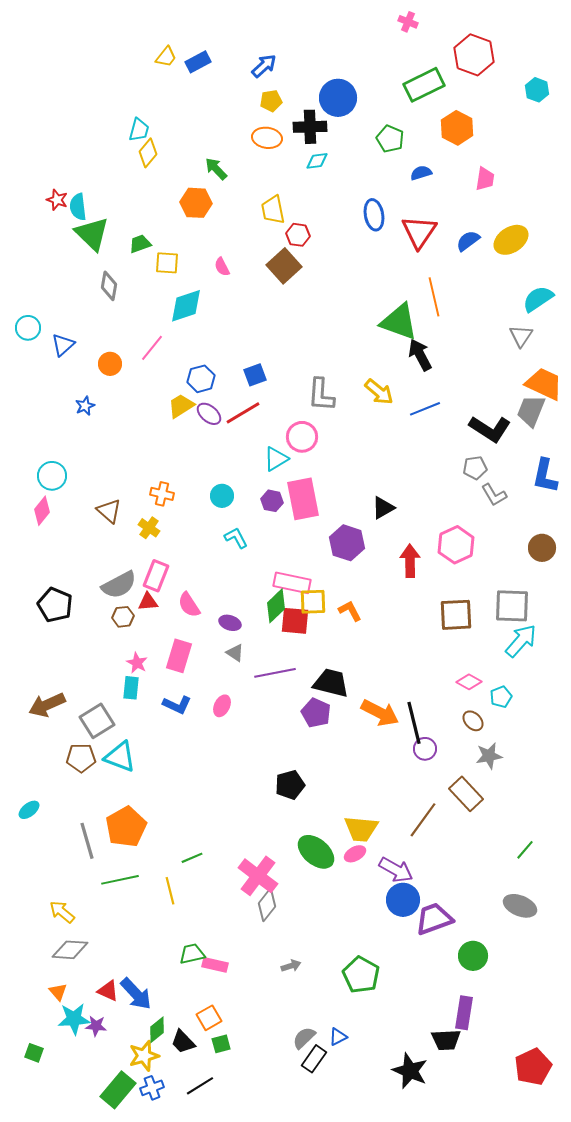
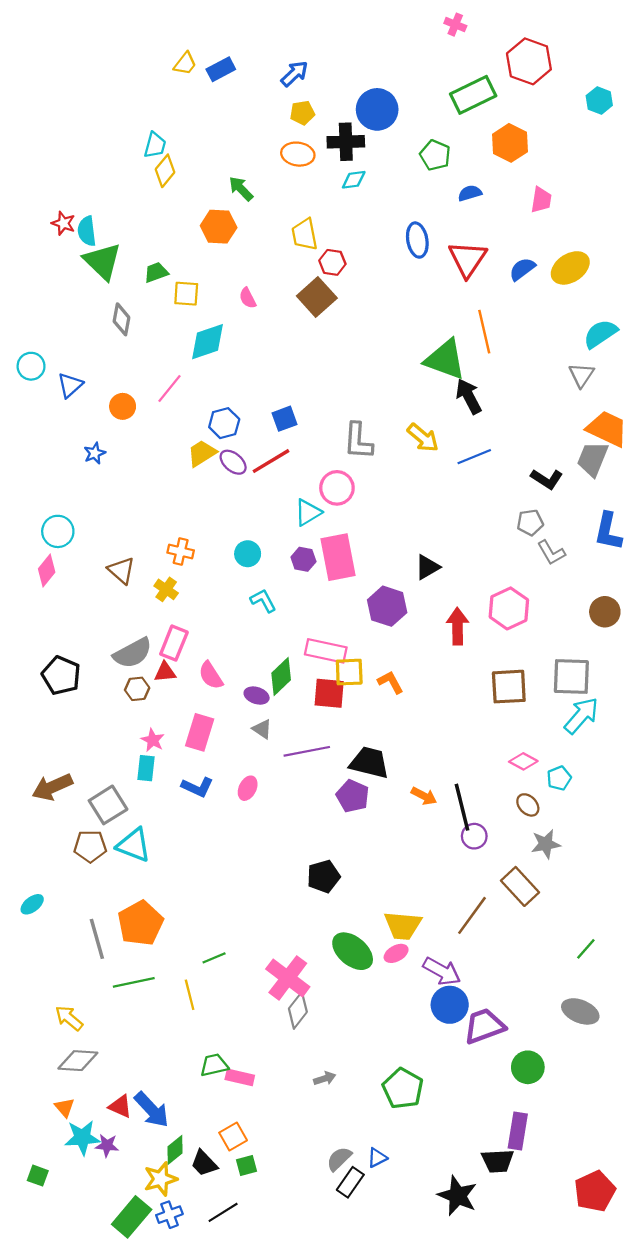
black L-shape: (490, 429) -> (547, 479), size x0.7
green diamond: (276, 606) -> (281, 677), moved
orange arrow: (380, 713) -> (424, 796), size x0.6

